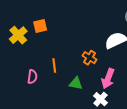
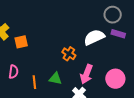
orange square: (40, 26) -> (21, 42), moved
orange line: (54, 66) -> (34, 82), moved

